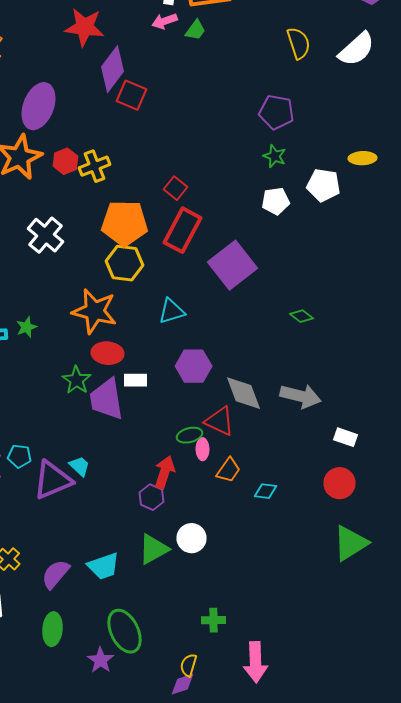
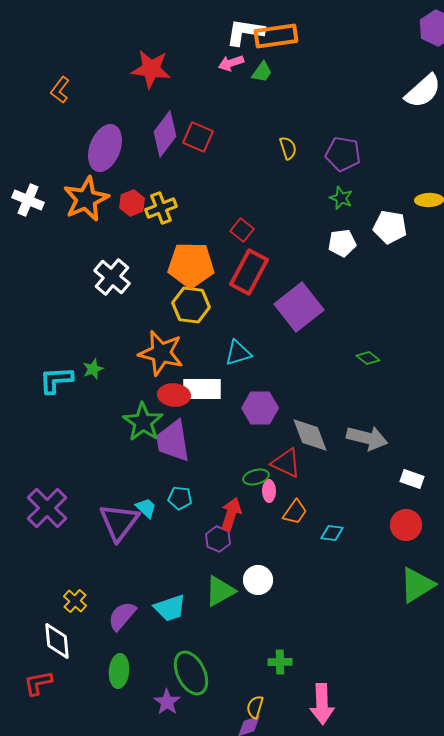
yellow semicircle: (298, 43) -> (288, 148), moved, size x0.7
purple diamond: (112, 69) -> (165, 134), moved
green star: (76, 380) -> (143, 422), size x1.4
white rectangle: (136, 380) -> (202, 389), moved, size x1.6
cyan pentagon: (20, 456) -> (180, 498), moved
purple triangle: (52, 480) -> (119, 522), turned -30

